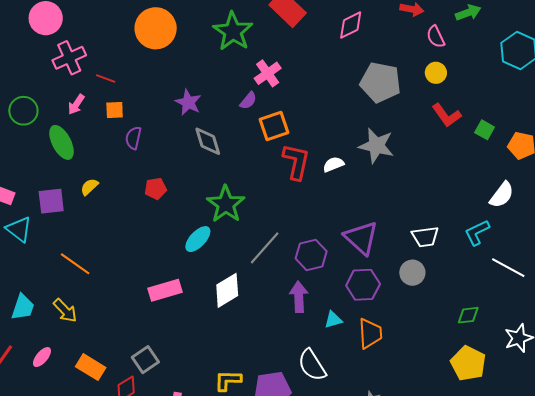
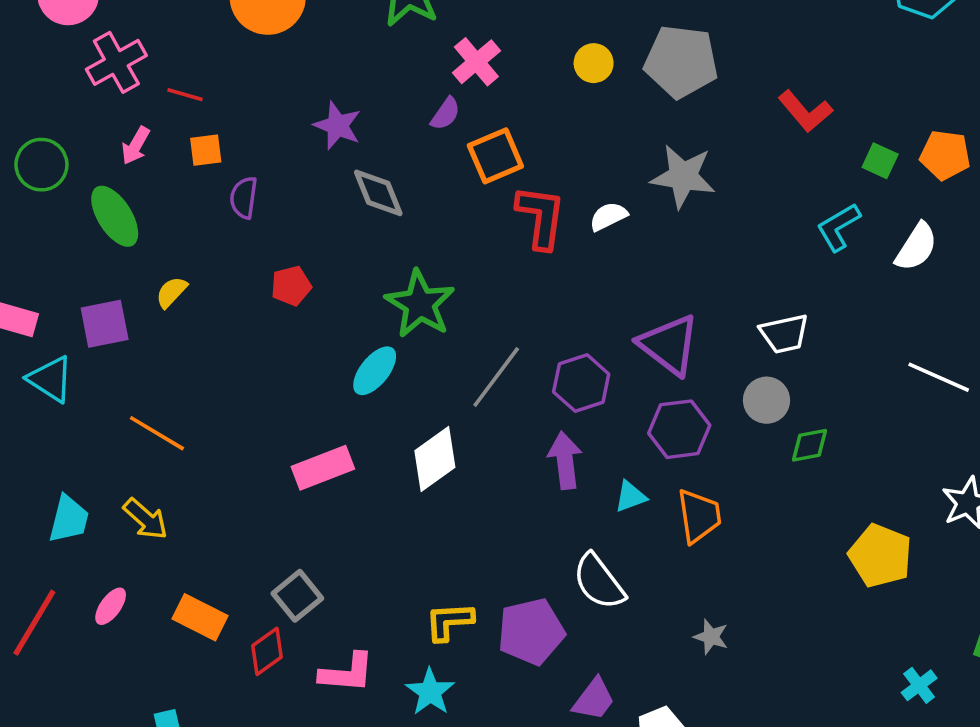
yellow circle: (436, 73) -> (594, 63), moved
green square: (485, 130) -> (880, 161), moved
cyan L-shape: (477, 233) -> (838, 227), moved
green diamond: (468, 315) -> (810, 445), moved

